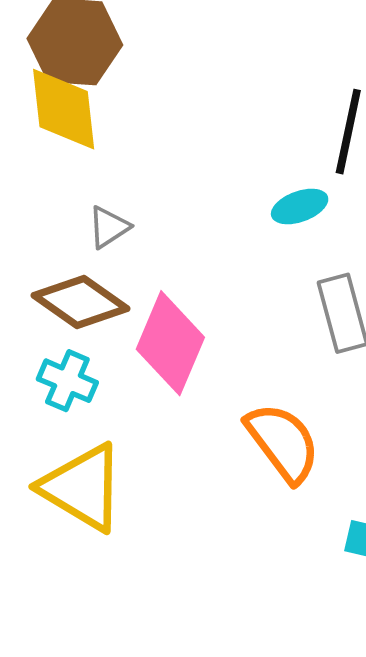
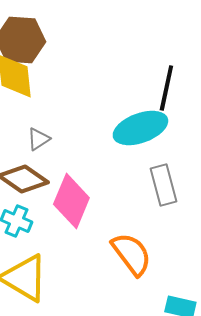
cyan ellipse: (300, 207) -> (140, 128), size x1.8

